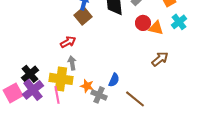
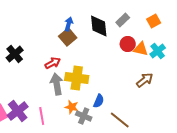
cyan cross: (179, 22) -> (158, 51), moved
gray arrow: (72, 63) -> (57, 84), size x1.5
black cross: (30, 74) -> (15, 54), moved
yellow cross: (61, 79) -> (77, 78), moved

